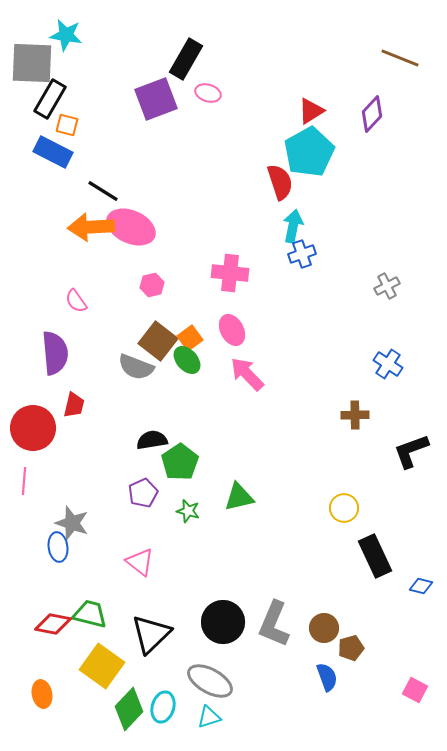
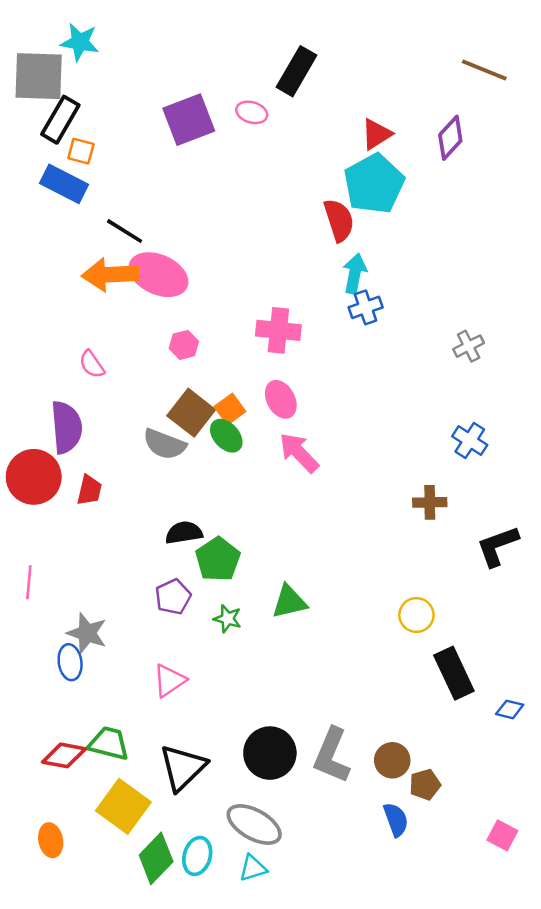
black rectangle: (186, 59) -> (297, 71), moved
red circle: (33, 428) -> (34, 477), moved
pink triangle: (140, 562) -> (169, 680), turned 48

